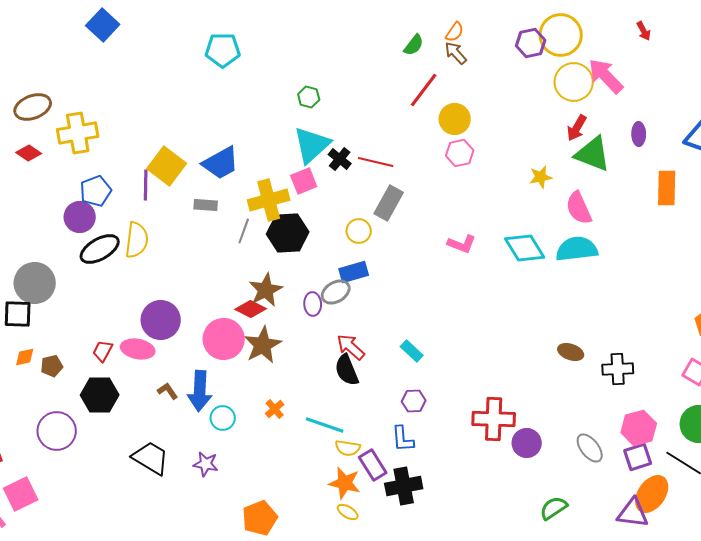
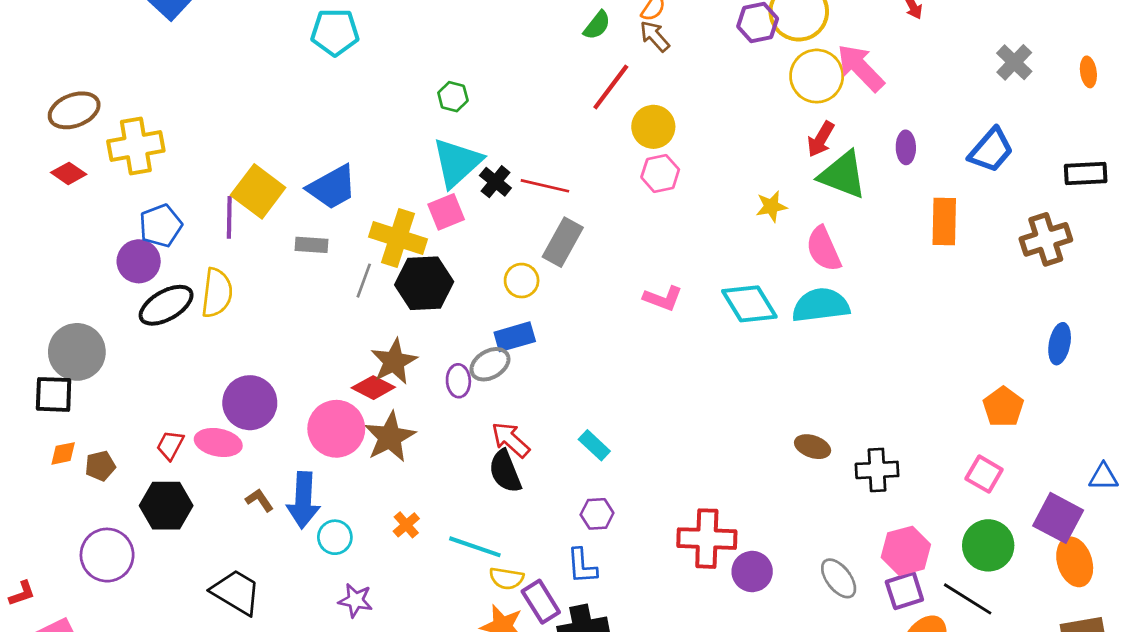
yellow cross: (269, 200) -> (398, 238), turned 33
purple star: (206, 464) -> (355, 600), moved

